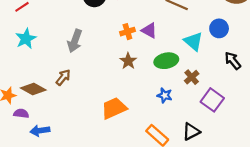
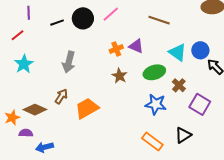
blue circle: (219, 28) -> (200, 50), moved
blue star: (165, 95) -> (156, 104), size x1.5
orange trapezoid: (114, 108) -> (87, 108), moved

